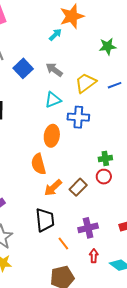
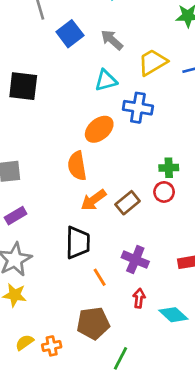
orange ellipse: (52, 136) -> (99, 129), turned 35
purple cross: (88, 228) -> (135, 260), turned 30

